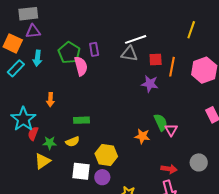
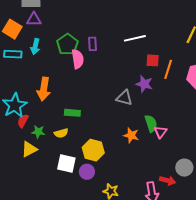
gray triangle: (129, 54) -> (124, 98), moved
cyan rectangle: (16, 68) -> (13, 54), turned 42
orange arrow: (50, 100) -> (44, 89), size x1.6
red arrow: (169, 169) -> (168, 181), moved

